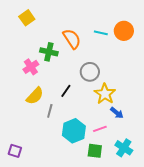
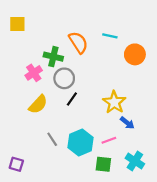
yellow square: (27, 18) -> (17, 24), moved, turned 35
orange circle: (124, 31) -> (135, 54), moved
gray circle: (90, 72) -> (64, 78), moved
gray line: (50, 111) -> (52, 139), moved, turned -48

